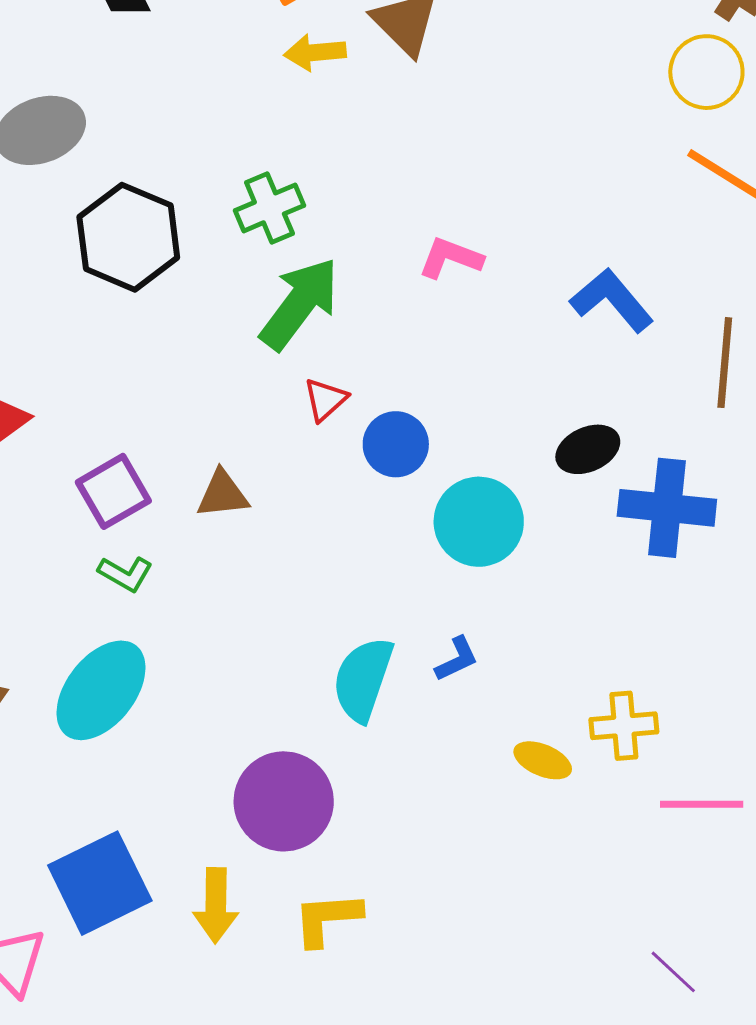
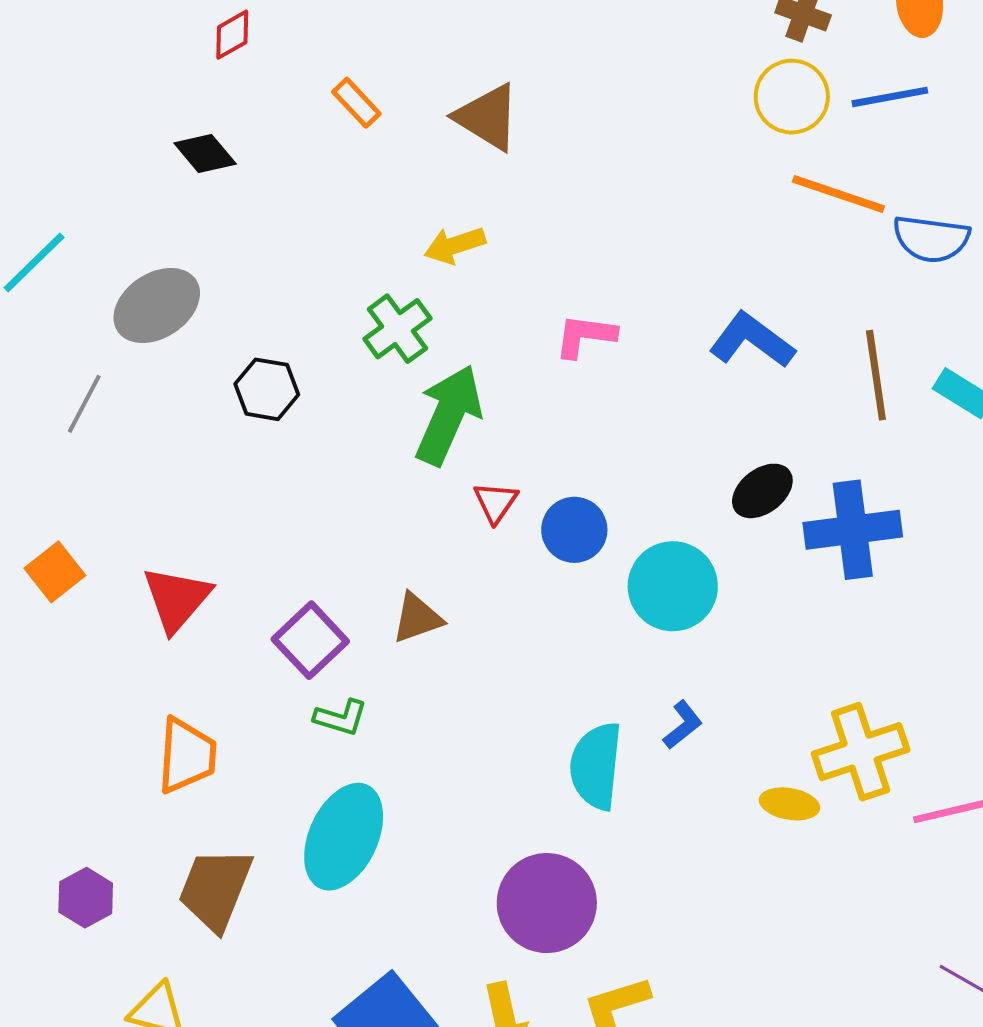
yellow arrow: (315, 52) -> (455, 245), moved
black hexagon: (128, 237) -> (267, 389), size x0.6
yellow cross: (624, 726) -> (861, 752), size x1.4

